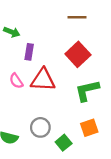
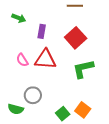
purple rectangle: (29, 52) -> (42, 31), moved
gray circle: (40, 127) -> (33, 95), moved
orange square: (89, 128) -> (83, 110), moved, turned -35

